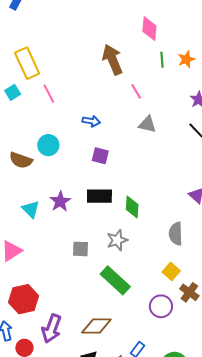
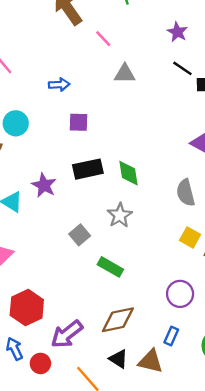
gray square: (81, 249) -> (80, 235), turned -30
green rectangle: (115, 280) -> (110, 267), moved, size x0.7
purple circle: (161, 306) -> (180, 294), moved
purple arrow: (52, 329) -> (67, 334), turned 44

